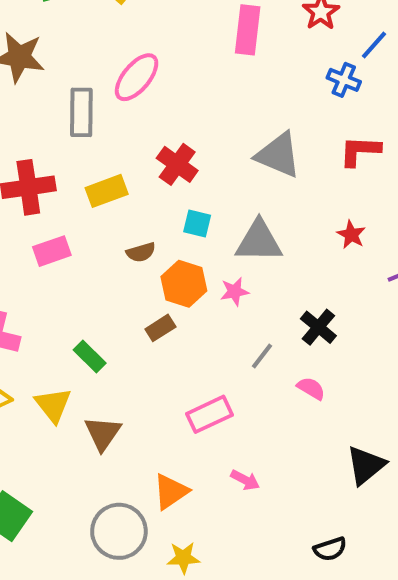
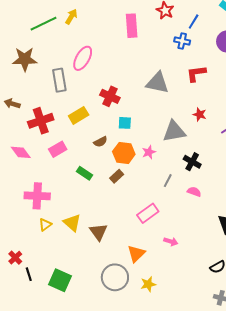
gray triangle: (259, 241) -> (174, 131), moved
green rectangle: (90, 357) -> (84, 173), moved

